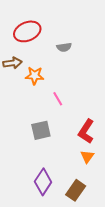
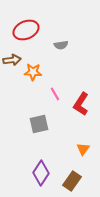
red L-shape: (86, 131) -> (81, 104), moved

